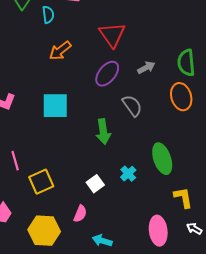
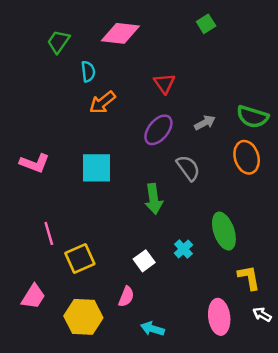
cyan semicircle: (48, 15) -> (88, 71), moved
red triangle: (112, 35) -> (164, 83), size x0.7
green semicircle: (186, 63) -> (253, 117), turned -68

